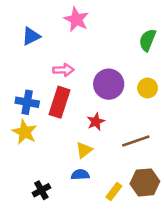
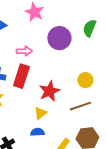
purple circle: (109, 84) -> (59, 38), moved
yellow circle: (148, 88) -> (85, 80), moved
red star: (96, 122) -> (49, 91), size x1.5

